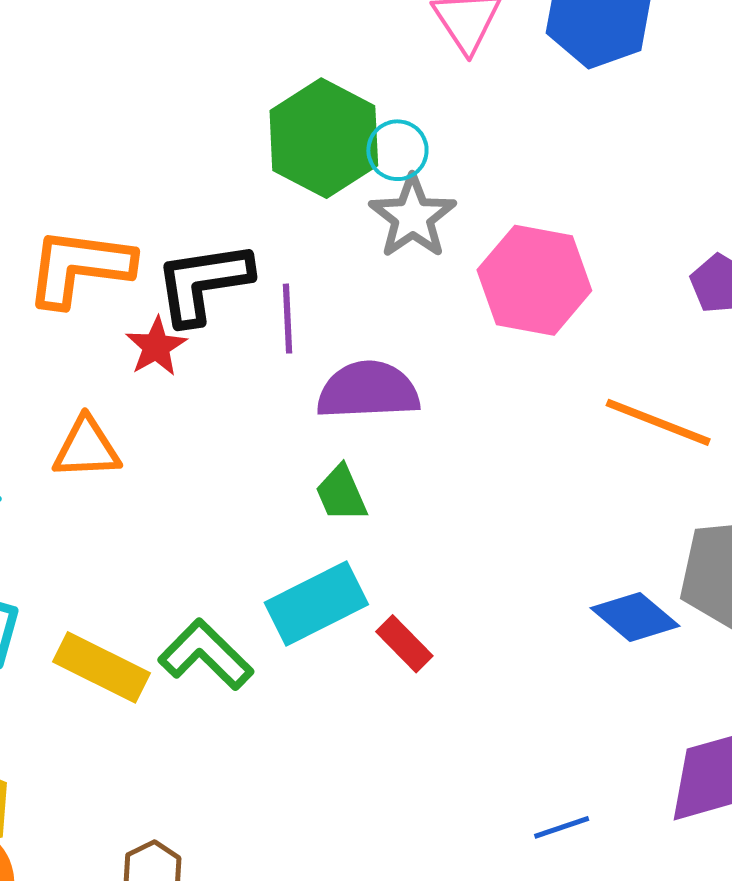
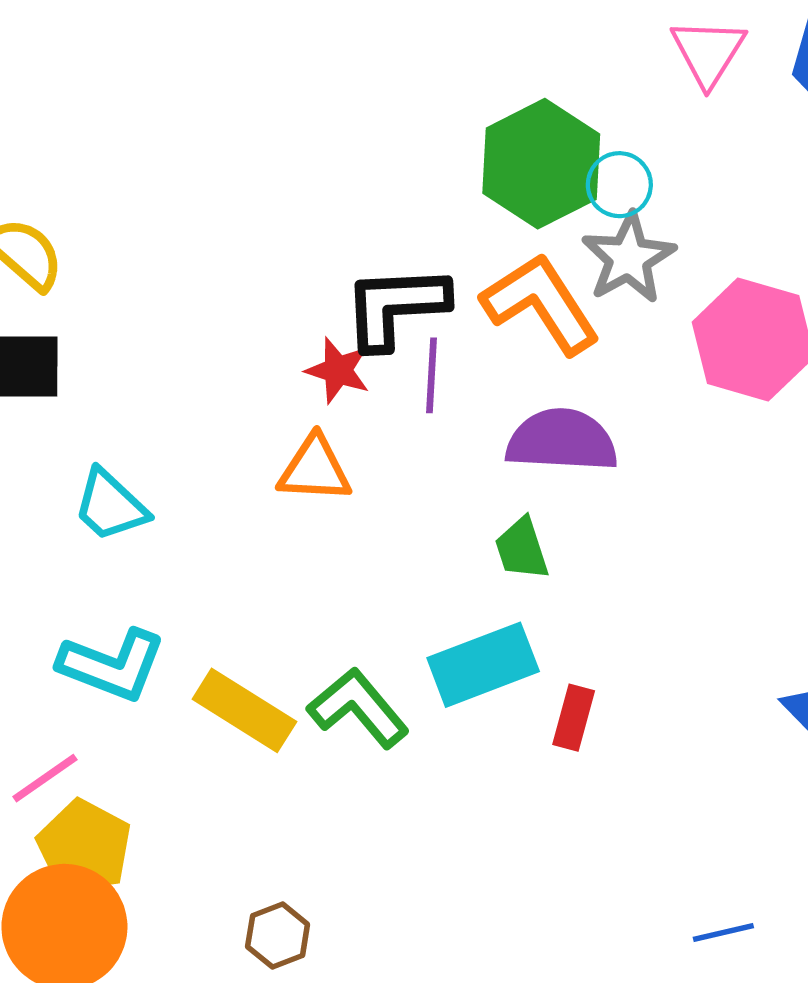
orange L-shape: (79, 267) -> (541, 304), moved, turned 44
purple line: (287, 319) -> (432, 375), moved
red star: (156, 347) -> (338, 370), turned -30
orange triangle: (87, 448) -> (315, 469), moved
red rectangle: (404, 644) -> (574, 718), turned 54

